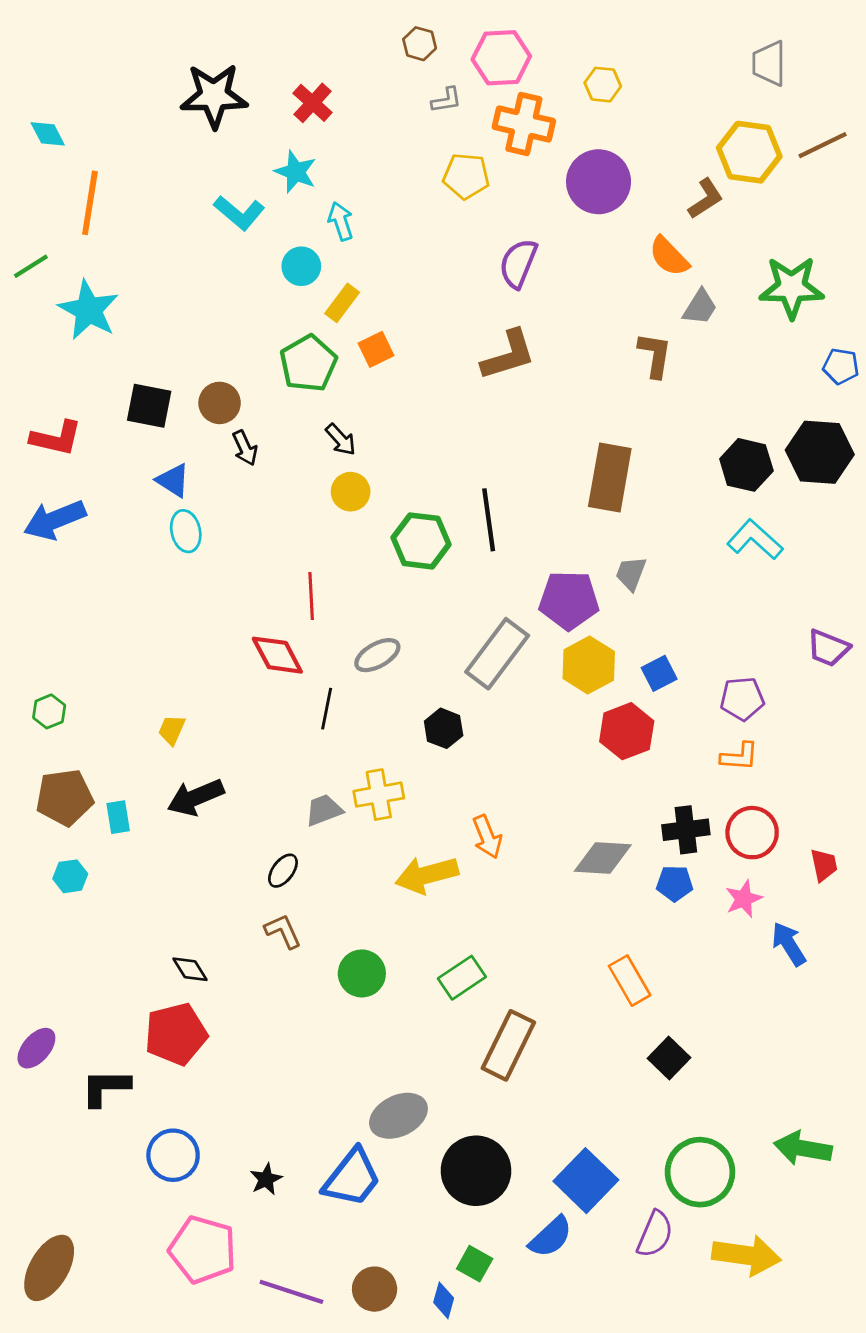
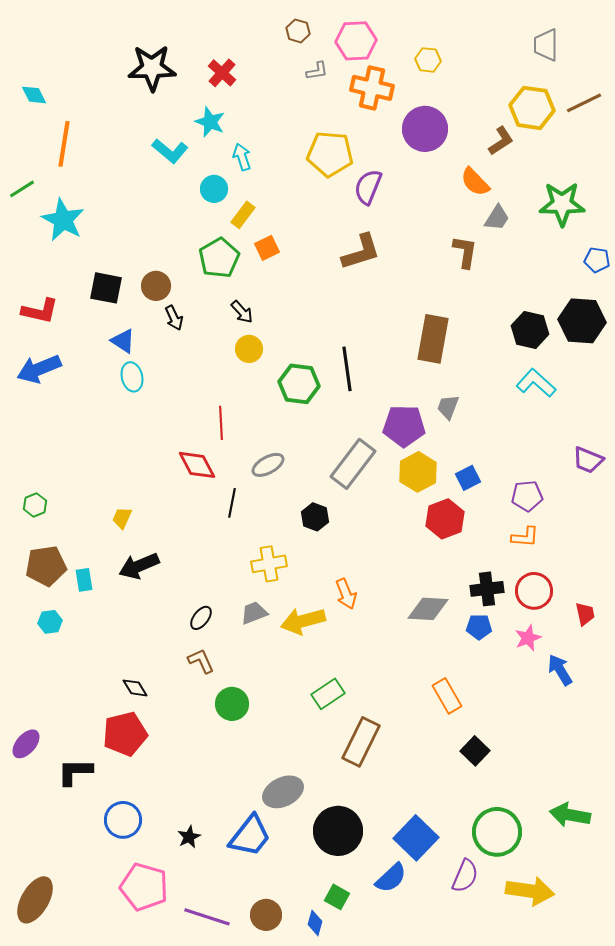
yellow pentagon: (466, 176) -> (330, 154), moved, size x1.4
gray trapezoid: (324, 810) -> (254, 613), moved
green circle: (362, 973) -> (232, 704), moved

